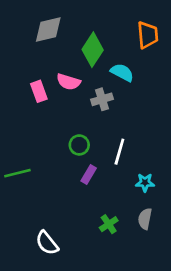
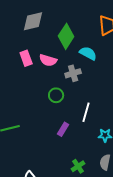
pink rectangle: (39, 91) -> (26, 58), moved
green circle: (79, 145) -> (56, 95), moved

